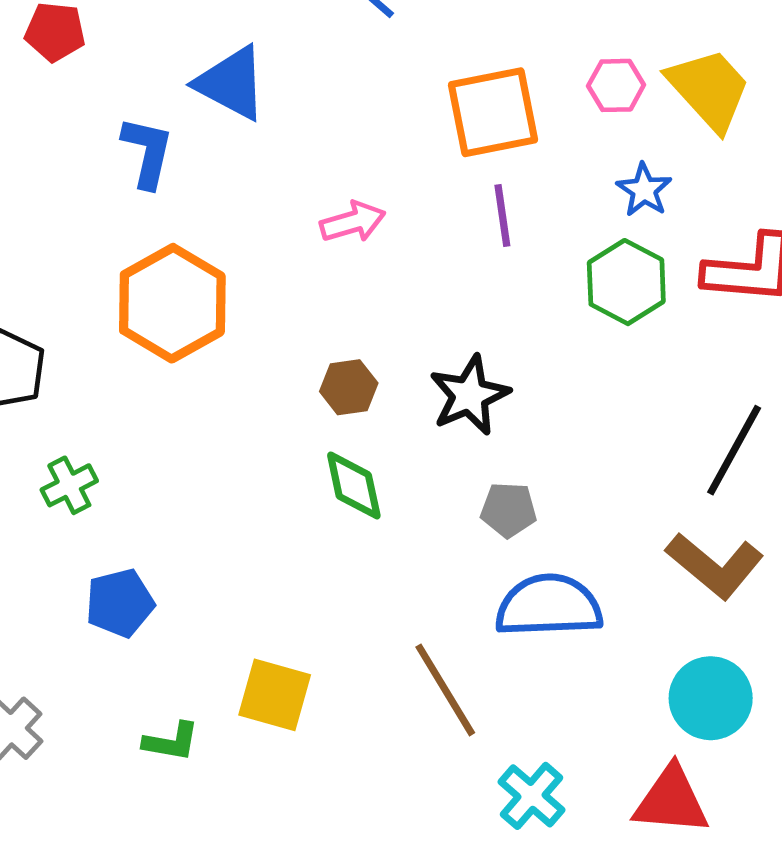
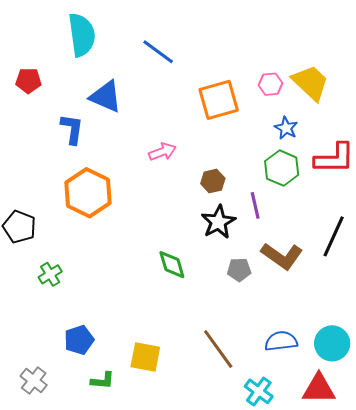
purple line: (502, 215) -> (255, 205), moved
brown hexagon: (349, 387) -> (213, 181), moved
brown L-shape: (715, 566) -> (282, 256), moved
blue pentagon: (120, 603) -> (79, 340), moved
blue semicircle: (549, 606) -> (281, 341), moved, size x0.7

